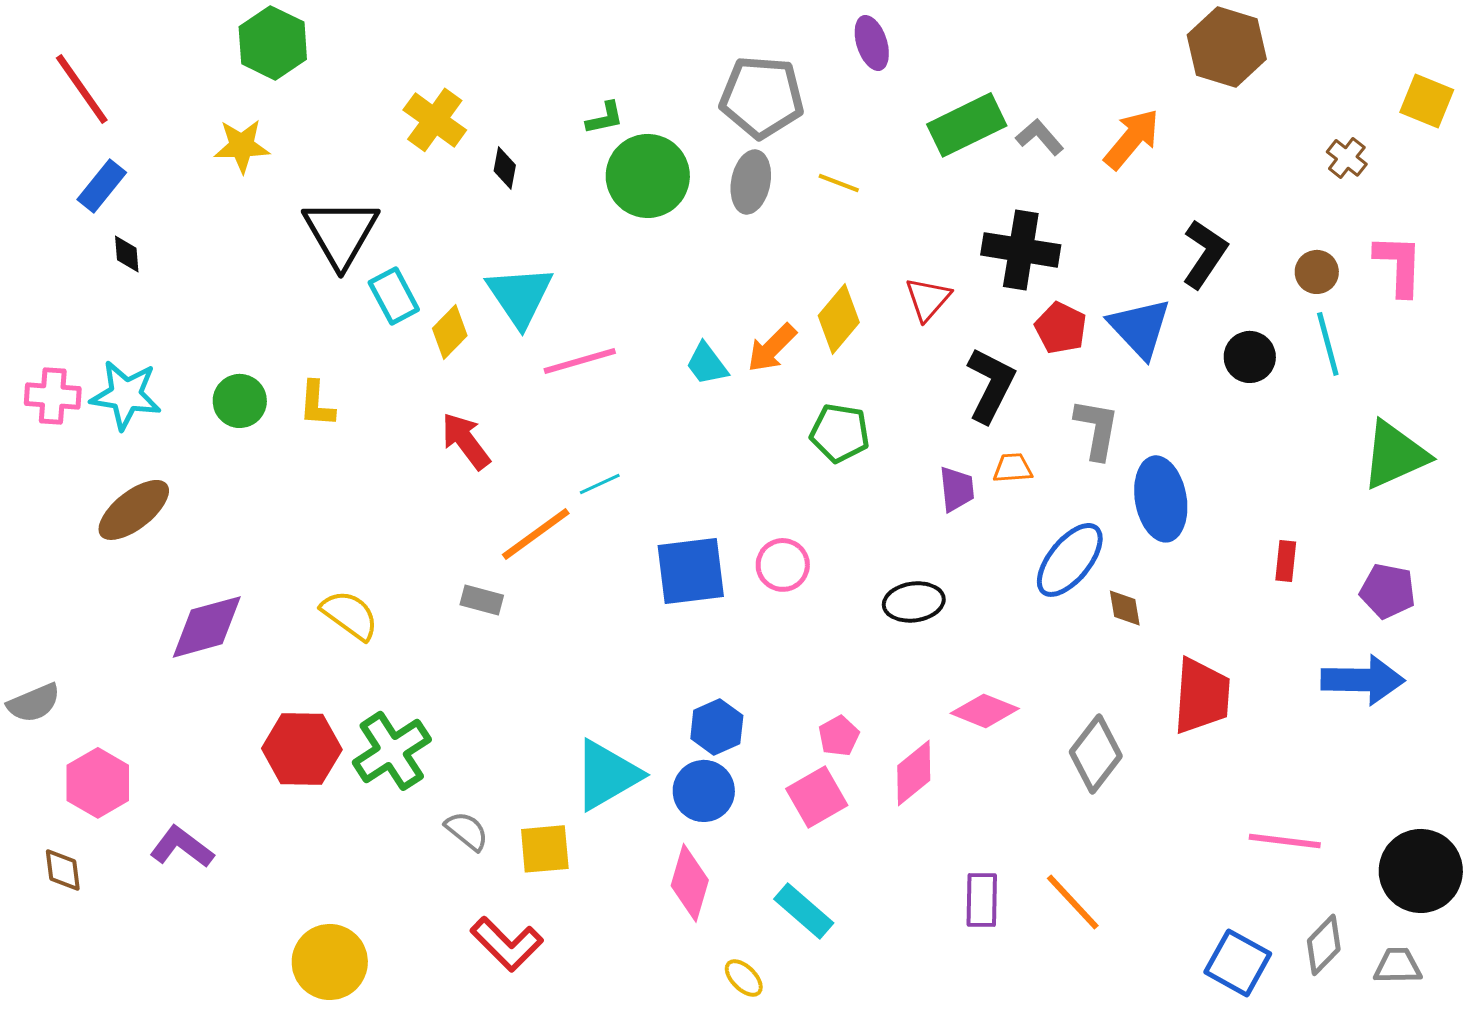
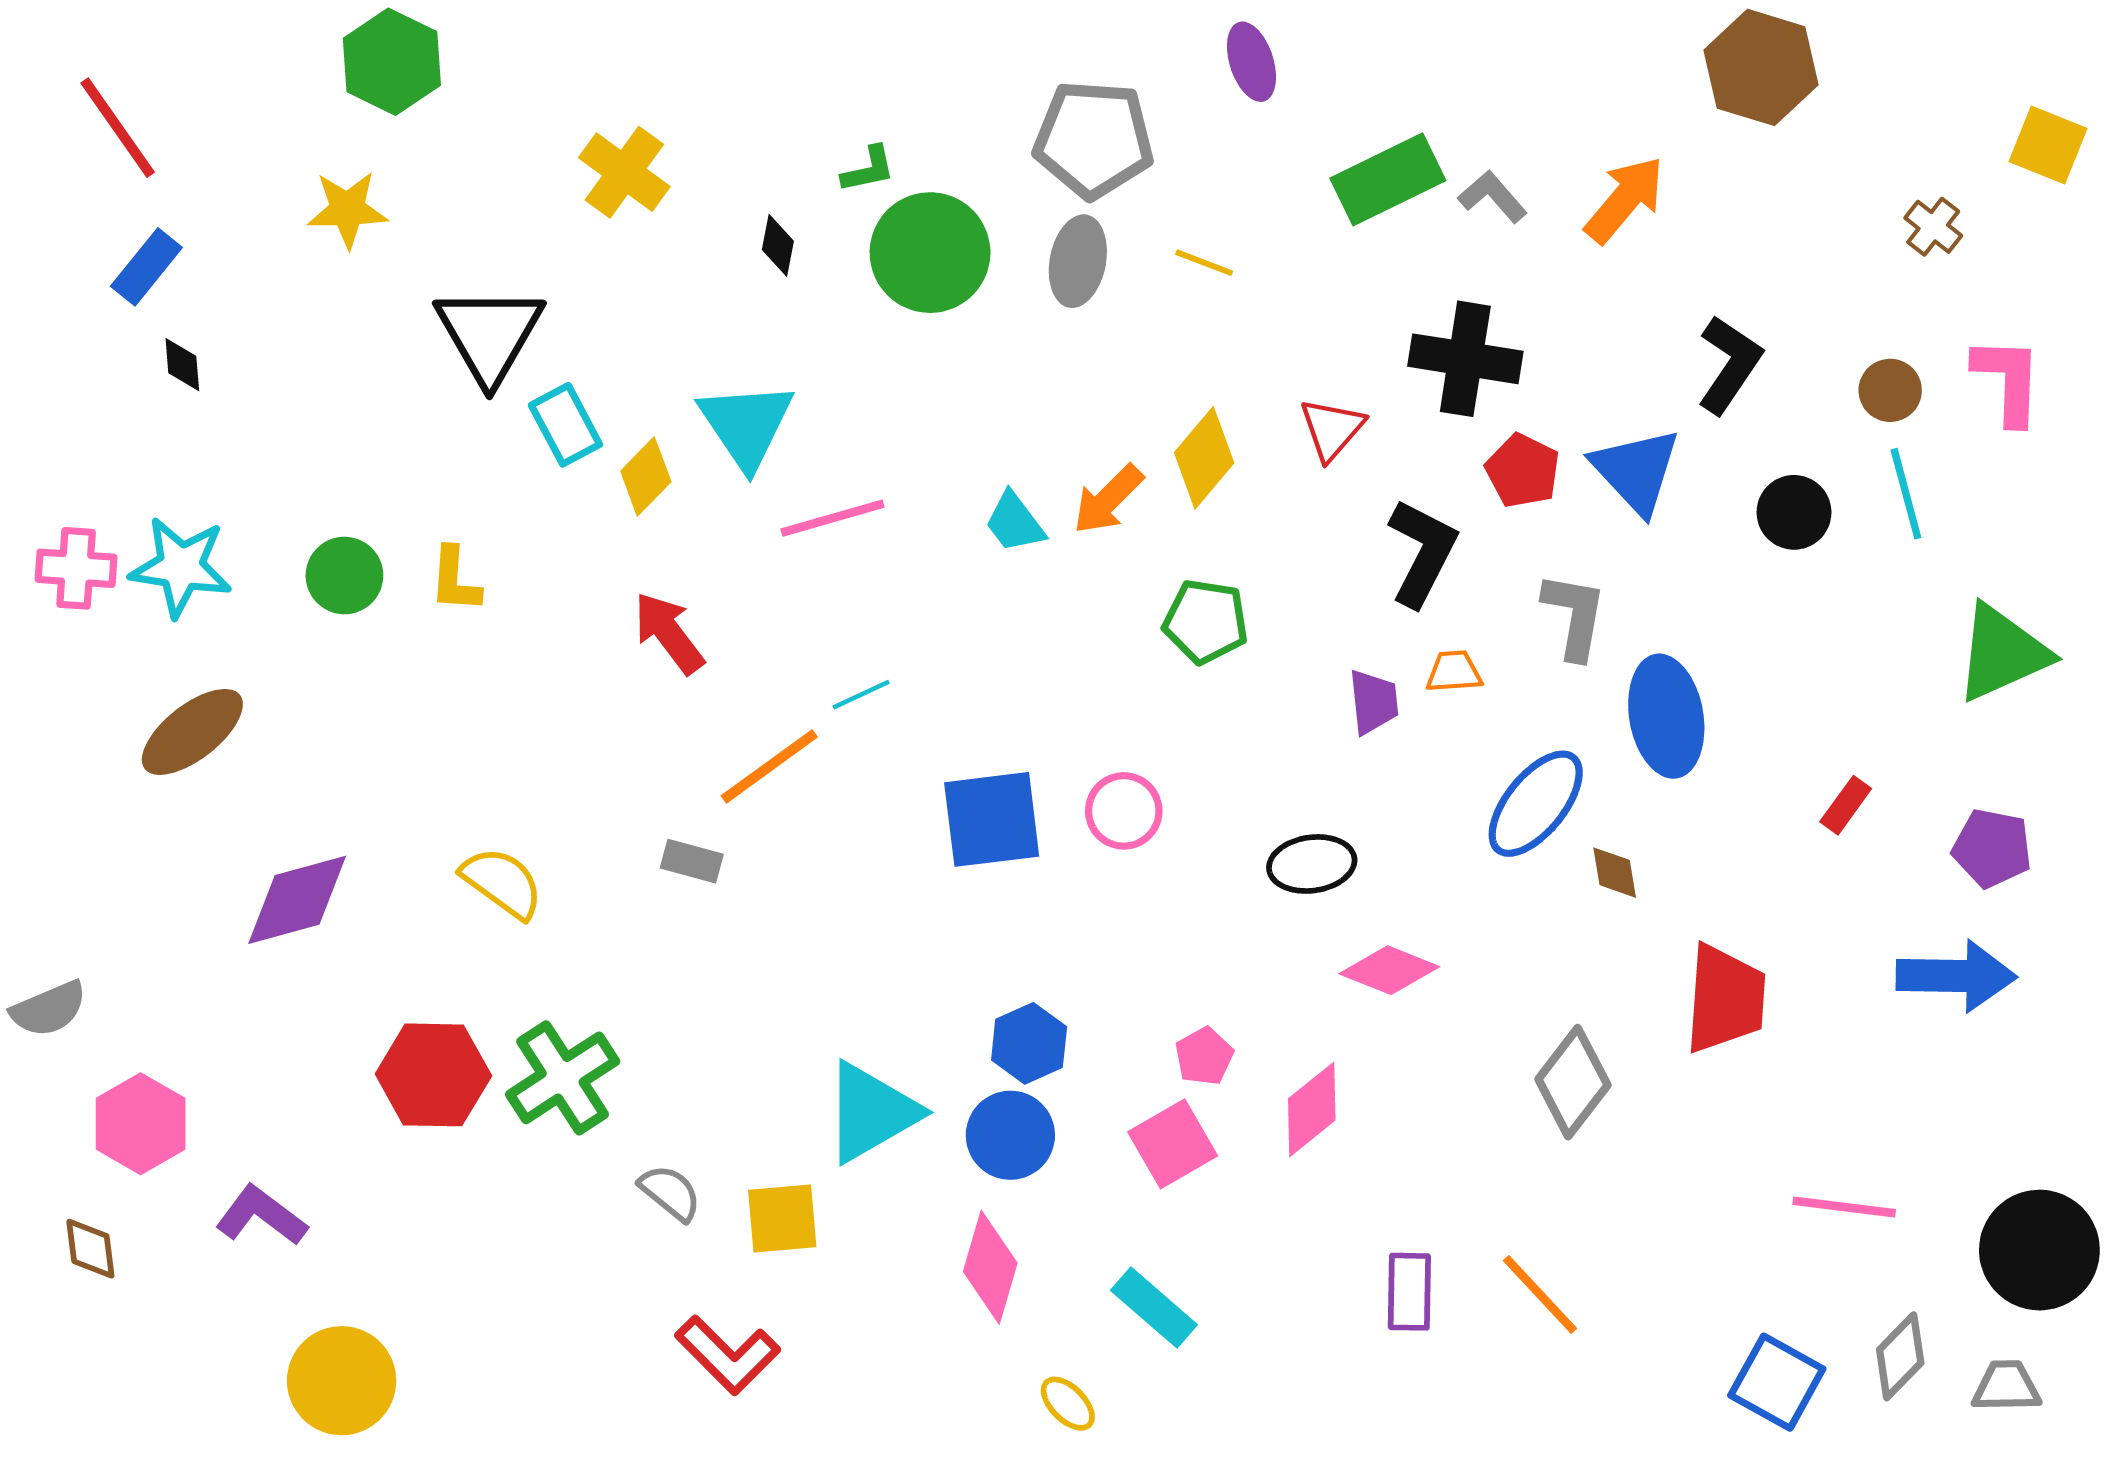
black diamond: (505, 168) -> (778, 245), moved
red rectangle: (1286, 561) -> (1846, 805), turned 30
pink diamond: (985, 711) -> (1389, 970), moved
yellow circle: (330, 962) -> (342, 1381), moved

